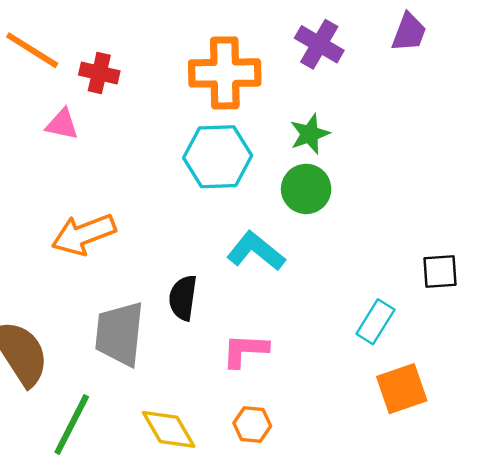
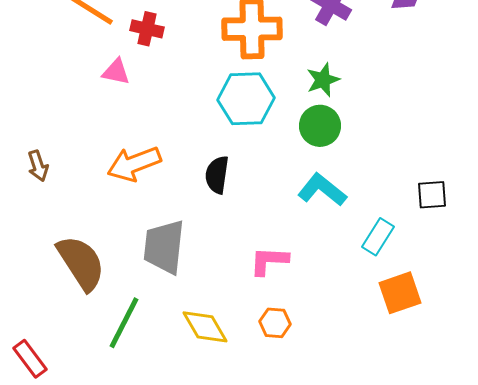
cyan L-shape: (256, 251) -> (322, 190), moved
black semicircle: (183, 298) -> (217, 175), moved

